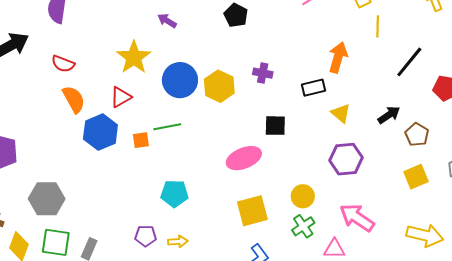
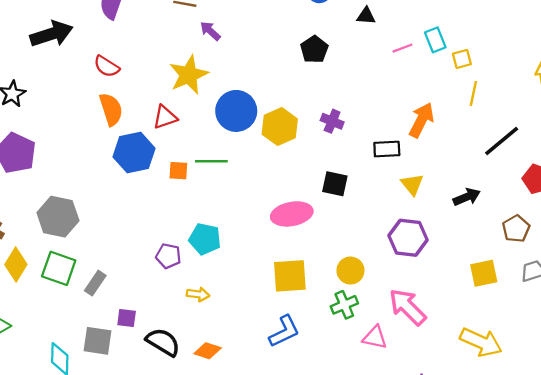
purple arrow: (167, 21) -> (210, 31), moved
brown pentagon: (417, 135) -> (516, 229), moved
purple pentagon: (146, 236) -> (168, 256), moved

